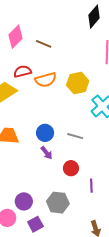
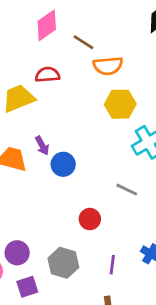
orange semicircle: (46, 80) -> (108, 66), moved
gray line: (75, 136) -> (127, 190), moved
purple arrow: (47, 153) -> (42, 146), moved
purple line: (91, 186) -> (112, 265), moved

